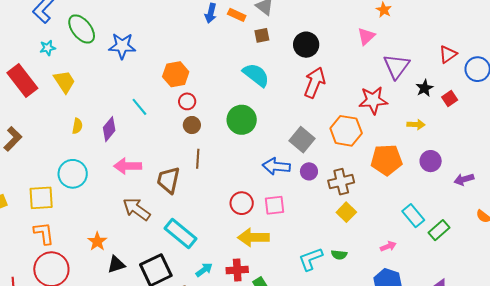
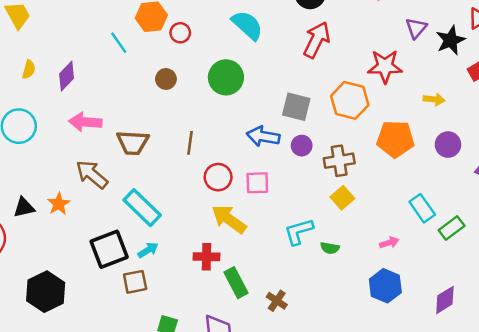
purple triangle: (396, 66) -> (416, 28), size x0.7
black star: (425, 88) -> (451, 40), moved, size x1.4
red circle: (187, 101) -> (180, 33), moved
cyan line: (139, 107) -> (119, 43), moved
gray square: (302, 140) -> (296, 107), turned -30
brown line: (198, 159) -> (190, 143), moved
brown trapezoid: (169, 180) -> (133, 143), turned -104
yellow arrow: (253, 237) -> (229, 219), turned 32
orange star: (97, 241) -> (59, 204), moved
cyan L-shape: (311, 259) -> (299, 232), moved
black triangle: (116, 264) -> (24, 207), moved
cyan arrow: (204, 270) -> (148, 250), moved

